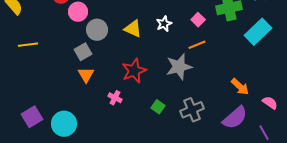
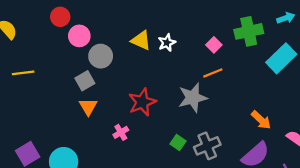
white star: (164, 24) -> (167, 43), moved
yellow triangle: (133, 29) -> (141, 40), moved
pink cross: (115, 98) -> (121, 132), turned 32
green square: (158, 107) -> (178, 143), moved

